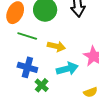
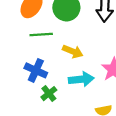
green line: (27, 36) -> (41, 34), turned -30

